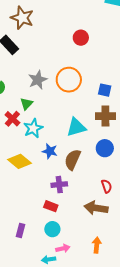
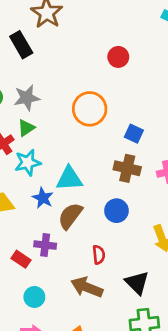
gray star: (38, 80) -> (27, 98), moved
cyan triangle: (76, 127) -> (69, 179), moved
red semicircle: (106, 186) -> (99, 255), moved
red rectangle: (51, 206) -> (21, 259), moved
cyan circle: (52, 229) -> (34, 297), moved

